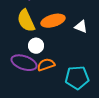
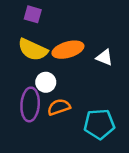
yellow semicircle: (26, 21) -> (33, 50), turned -40
purple ellipse: (24, 63) -> (30, 104), turned 75

